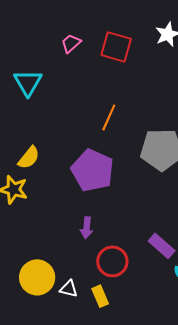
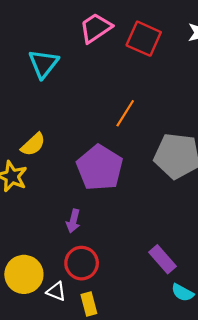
pink trapezoid: (71, 43) -> (96, 28), size x1.5
purple arrow: (87, 228) -> (73, 221), moved
red circle: (112, 261) -> (82, 263), moved

